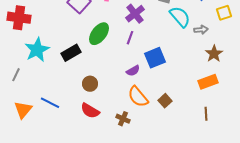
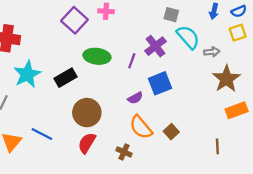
purple cross: (135, 14) -> (155, 46), moved
green ellipse: (99, 34) -> (97, 56), turned 60
brown star: (214, 54) -> (226, 79), size x1.4
orange rectangle: (208, 82) -> (237, 110), moved
brown circle: (90, 84) -> (87, 113), size x1.6
red semicircle: (90, 111) -> (87, 143), turned 90

